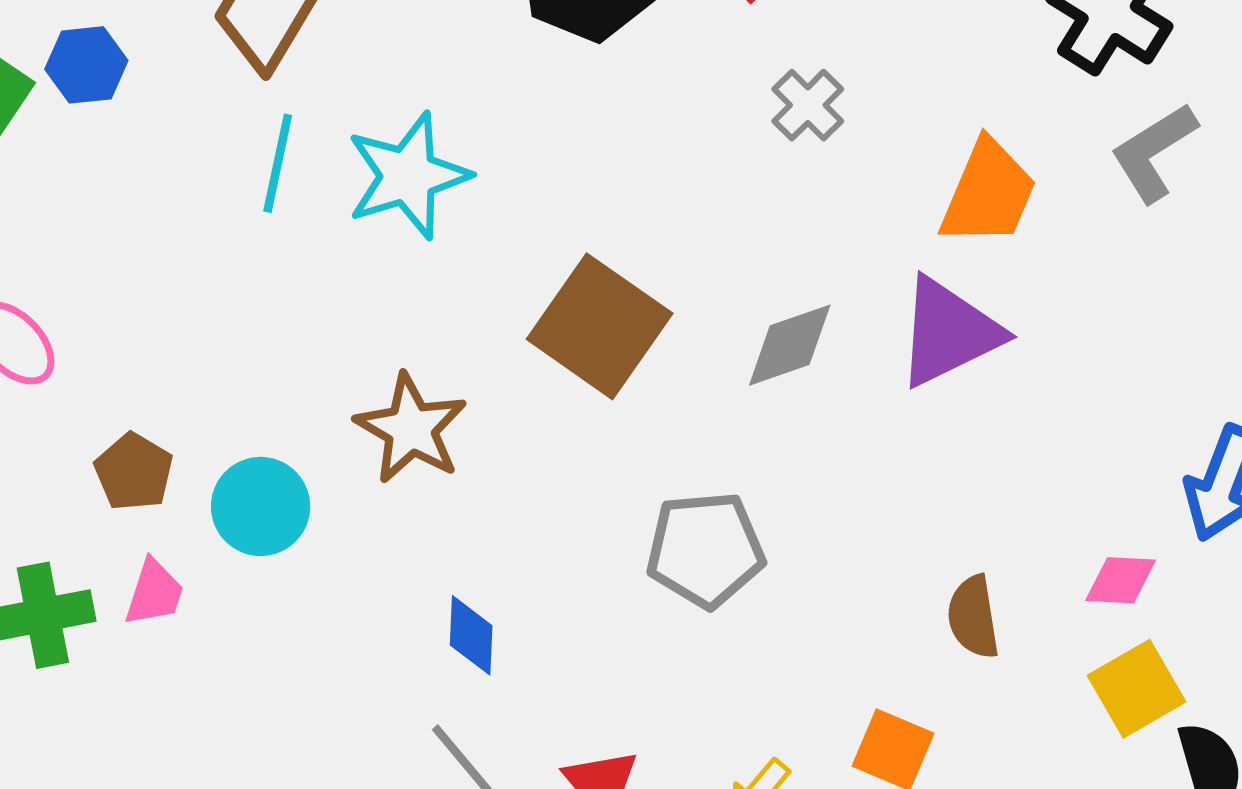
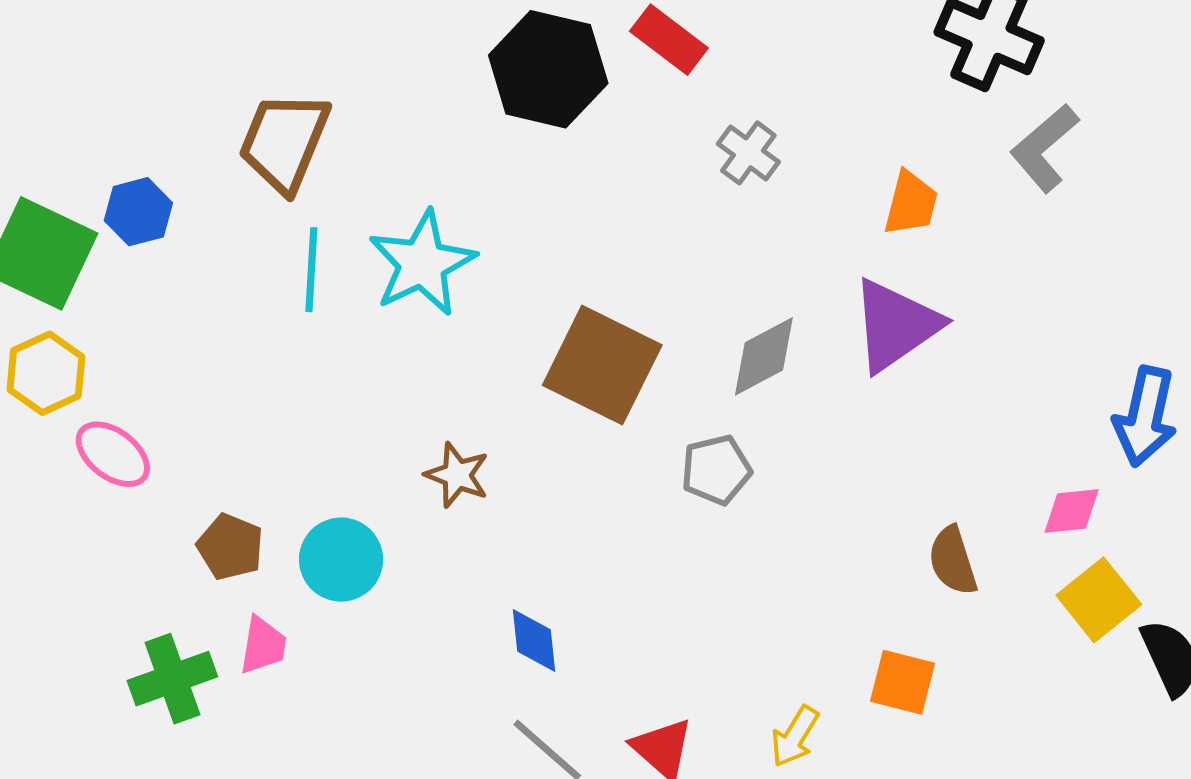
orange trapezoid: (988, 193) -> (911, 203), size x0.7
brown star: (411, 429) -> (457, 475), size x0.7
gray pentagon: (705, 550) -> (716, 470), moved, size x0.7

